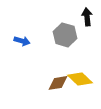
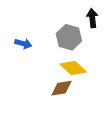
yellow diamond: (80, 79) -> (73, 68), moved

